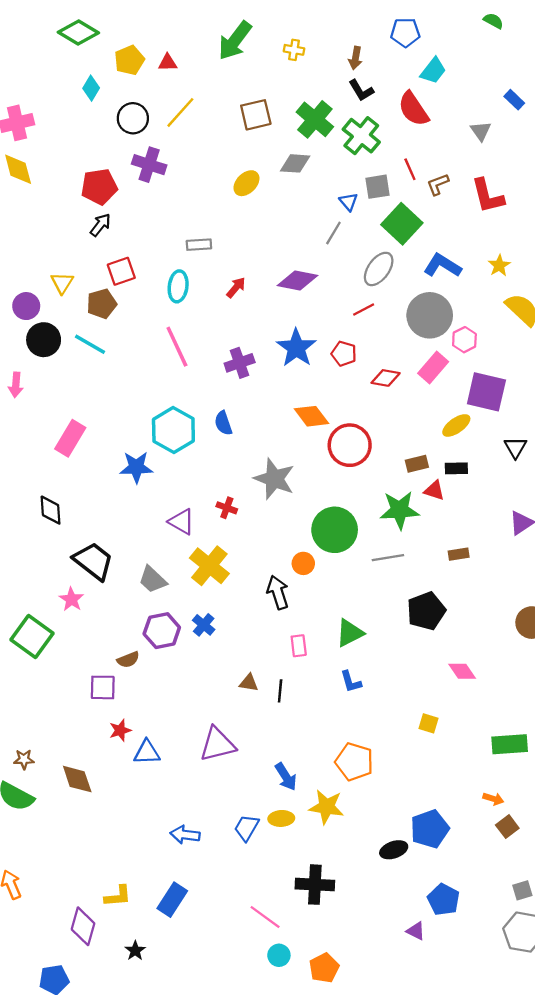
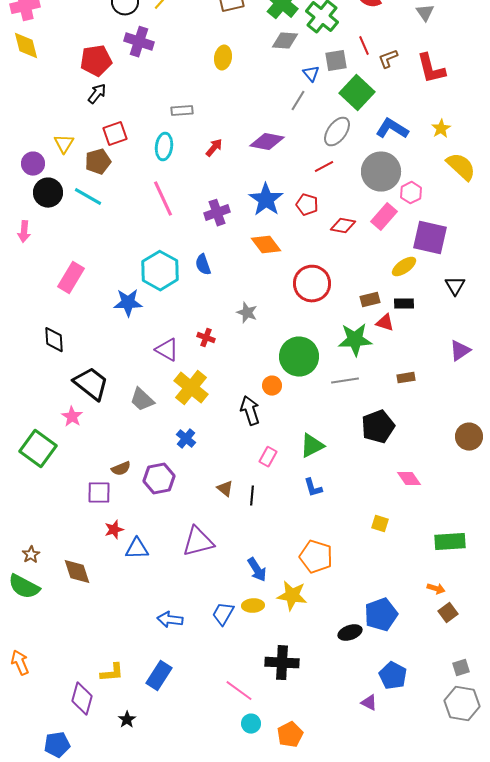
gray diamond: (295, 163) -> (285, 41), moved
yellow ellipse: (246, 183) -> (223, 58), turned -35
orange diamond: (311, 416) -> (266, 245), moved
gray star: (274, 479) -> (247, 313), size x0.6
purple hexagon: (162, 631) -> (159, 479), moved
pink rectangle: (299, 646) -> (268, 457), turned 36
brown triangle: (249, 683) -> (225, 489), turned 30
brown star: (24, 759) -> (31, 555), turned -30

